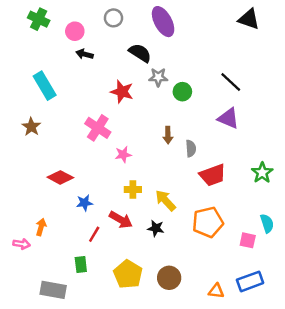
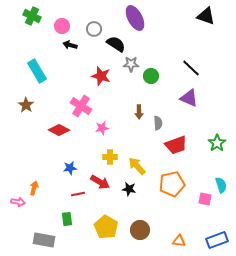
gray circle: (113, 18) -> (94, 29), moved
red diamond: (60, 177) -> (59, 130), moved
red line: (94, 234) -> (78, 194), turned 48
blue rectangle: (250, 281) -> (217, 240), moved

